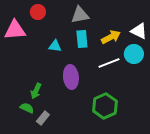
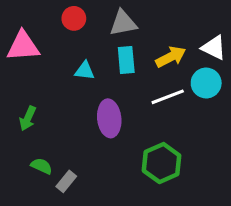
red circle: (38, 12) -> (74, 18), moved
green arrow: (36, 91) -> (28, 118), moved

